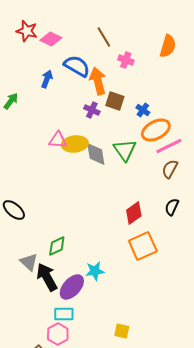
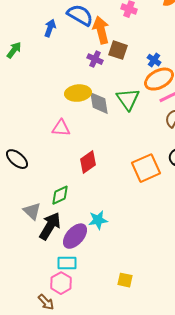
blue cross: (143, 110) -> (154, 60), moved
pink triangle: (58, 140) -> (61, 128), moved
red diamond: (134, 213) -> (88, 162), moved
orange square: (143, 246) -> (146, 168), moved
black arrow: (47, 277) -> (50, 226), turned 60

